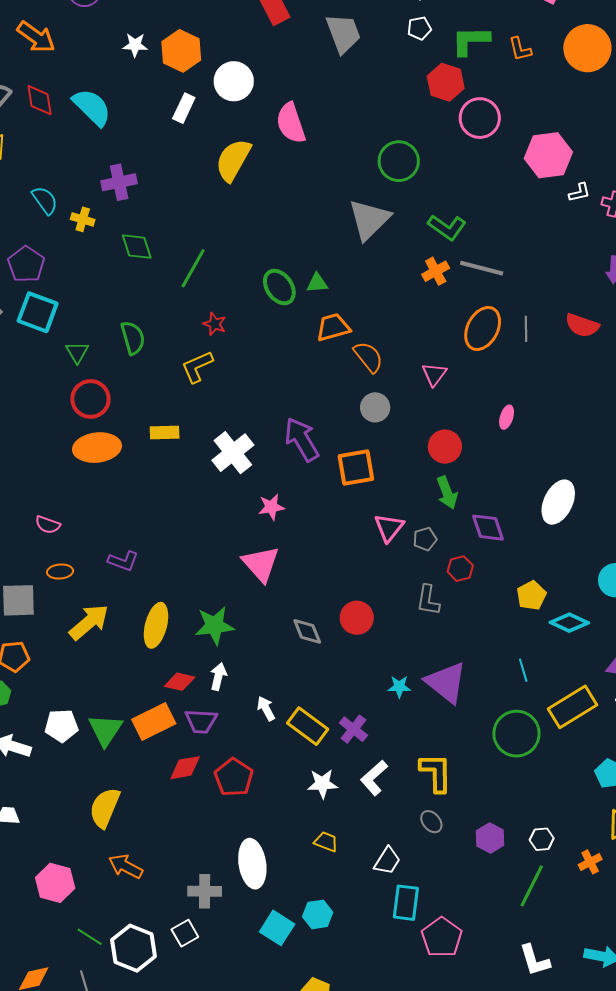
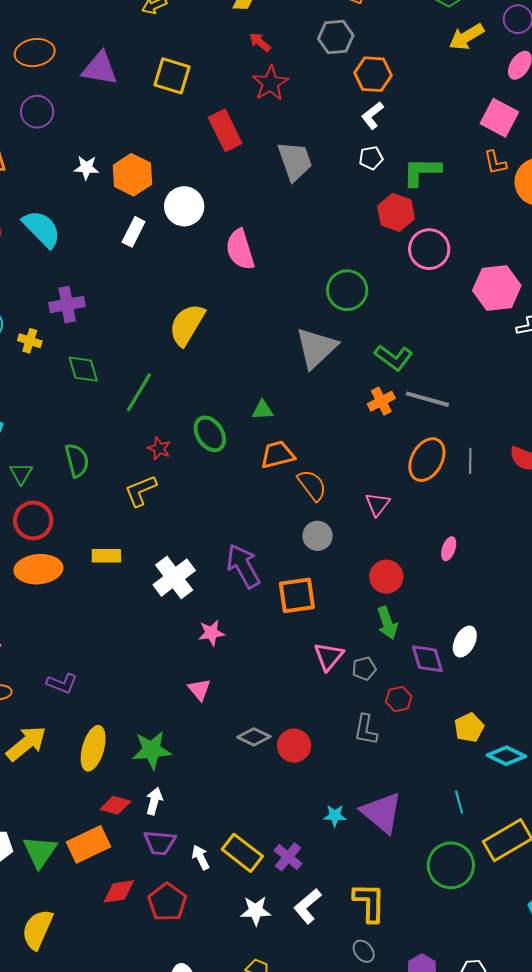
orange L-shape: (520, 49) -> (495, 162), moved
yellow semicircle: (233, 160) -> (187, 325), moved
green ellipse: (279, 287) -> (210, 434), moved
white ellipse: (558, 502) -> (465, 642), moved, size x0.7
pink triangle: (261, 564) -> (199, 689), size x0.6
gray diamond: (307, 631) -> (254, 737), moved, turned -44
white arrow: (266, 708) -> (201, 857), moved
purple trapezoid: (201, 721) -> (160, 843), moved

